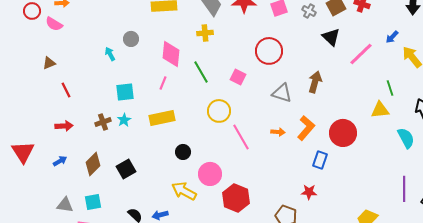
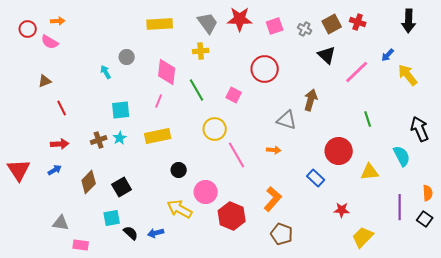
green line: (390, 88) -> (368, 119), moved
gray triangle: (282, 93) -> (287, 120), moved
yellow triangle: (380, 110) -> (370, 172), moved
orange L-shape: (306, 128) -> (273, 199), moved
blue rectangle: (320, 160) -> (316, 178), turned -66
blue arrow: (60, 161) -> (55, 170), moved
red star: (309, 192) -> (342, 210), moved
cyan square: (93, 202) -> (112, 218), moved

